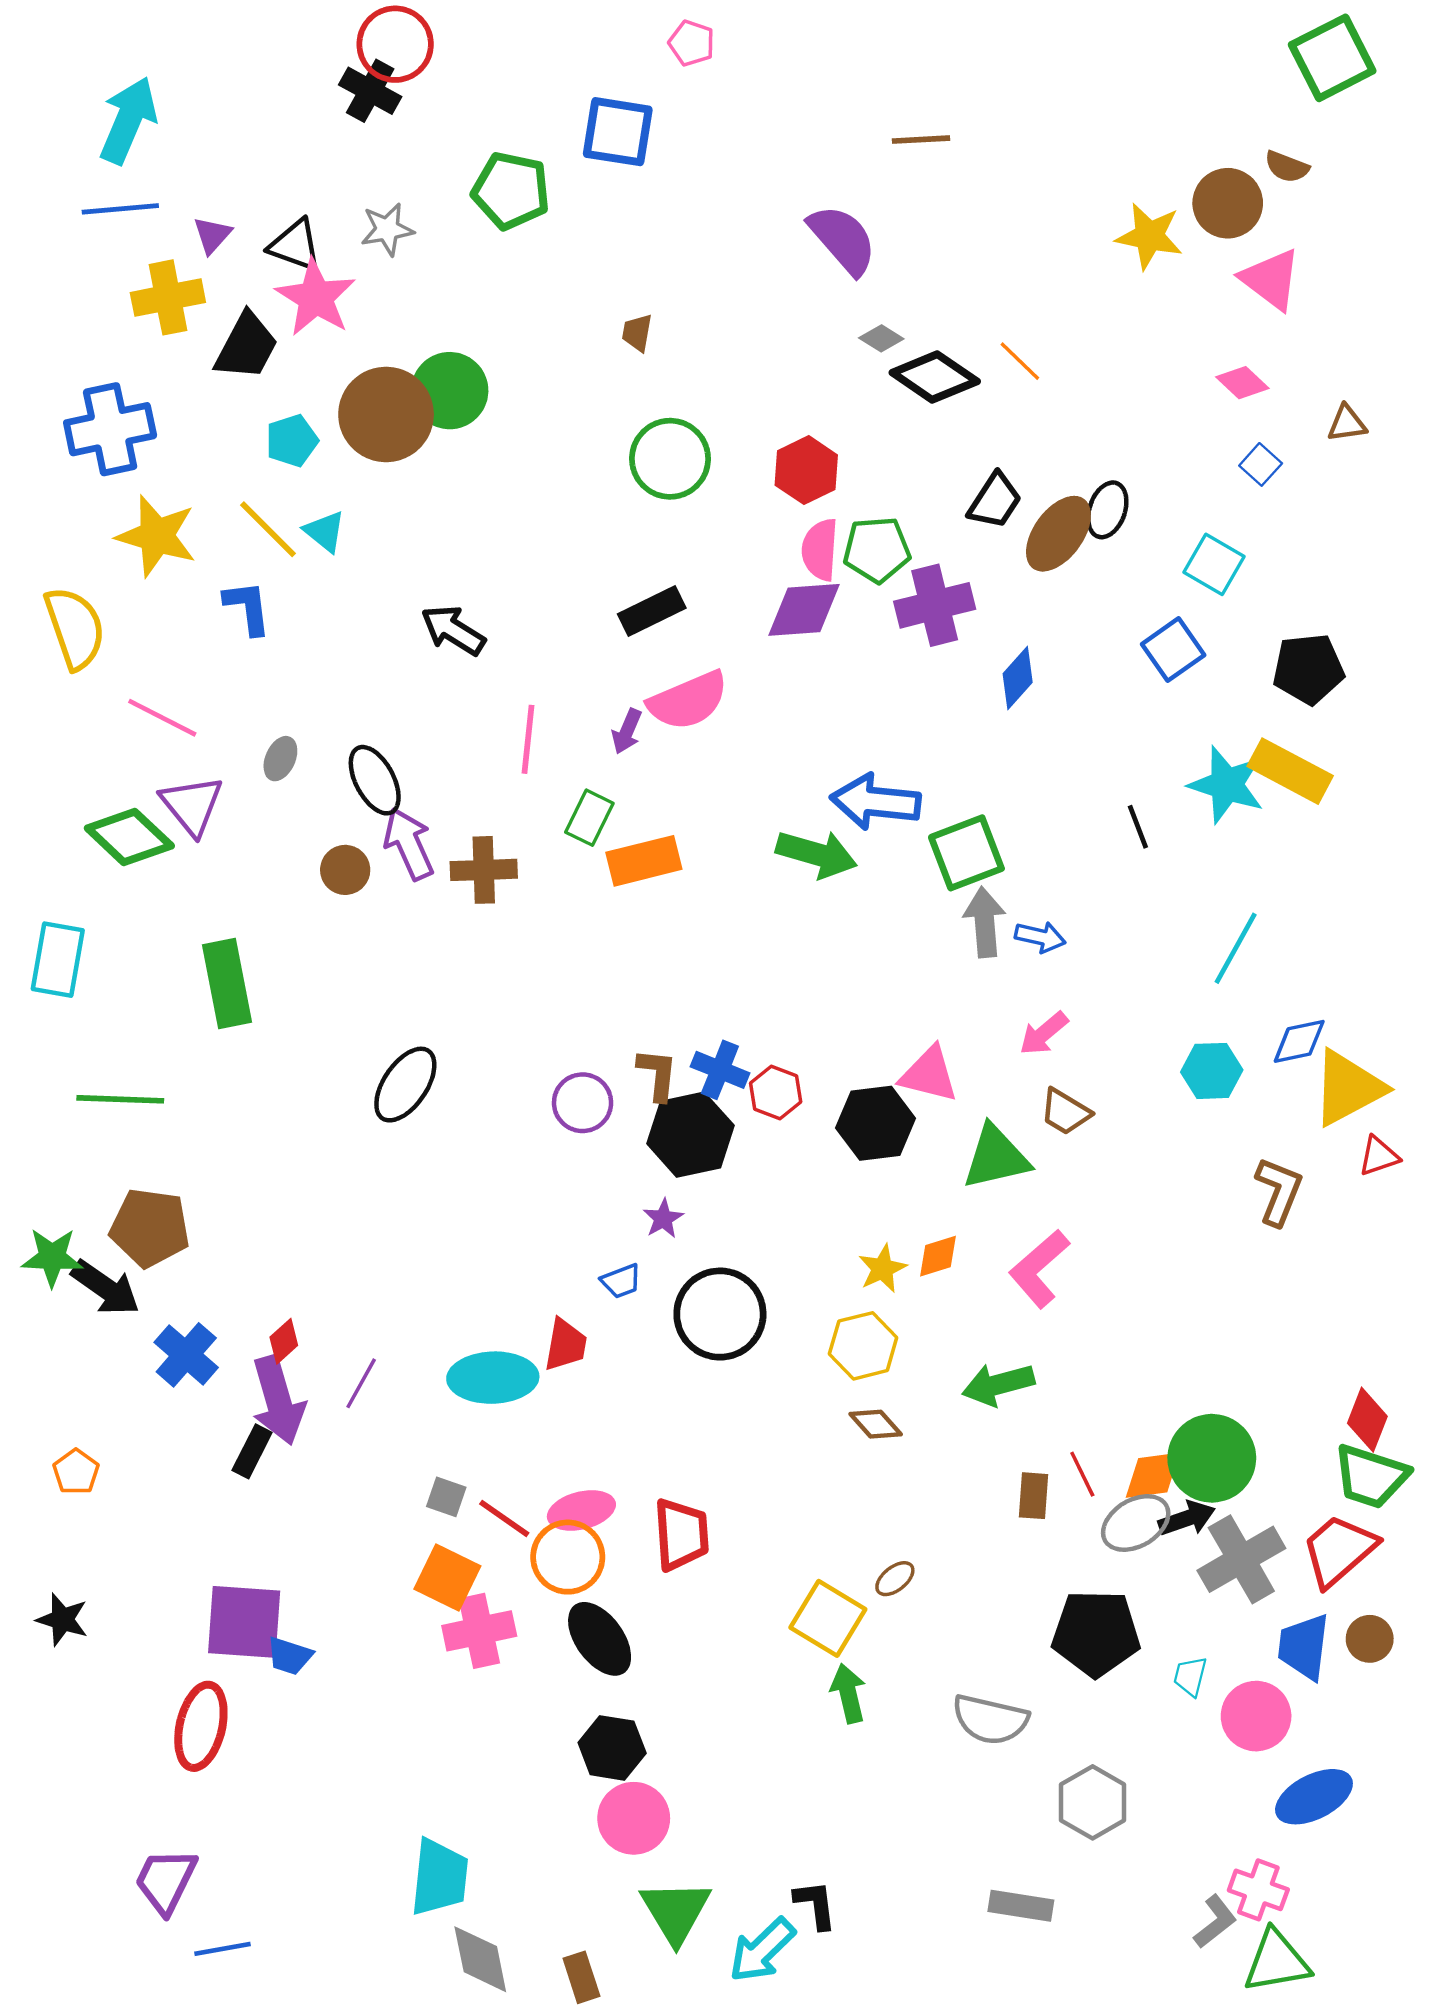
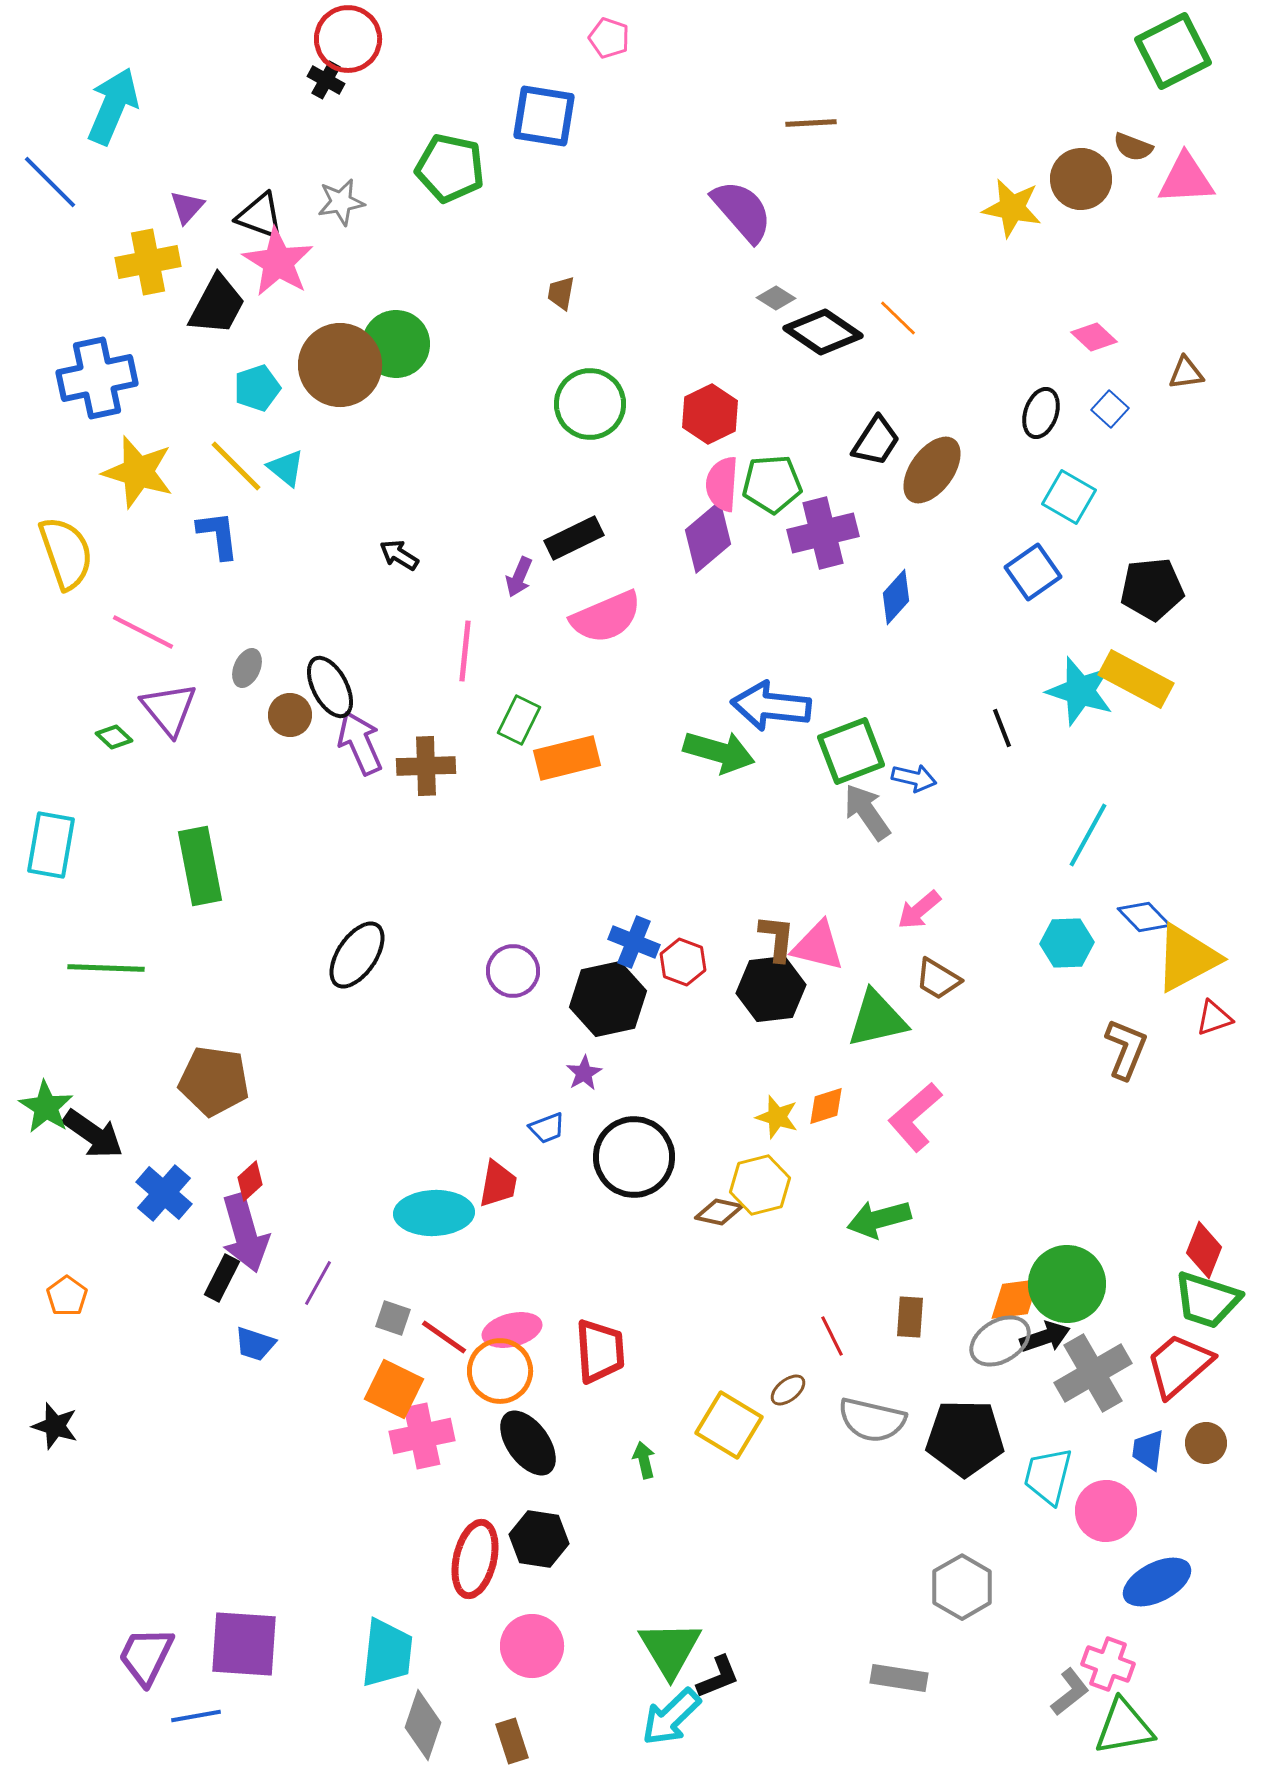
black cross: (370, 91) -> (326, 80), size x0.7
blue line: (120, 209) -> (50, 182), moved, turned 50
pink triangle: (1271, 279) -> (1186, 179), moved, turned -40
black ellipse: (1107, 510) -> (1041, 413), moved
purple diamond: (804, 610) -> (708, 537), turned -36
black arrow: (453, 630) -> (399, 555), size x0.7
purple arrow: (627, 731) -> (519, 577), moved
green diamond: (129, 837) -> (114, 737), size x0.5
brown circle: (345, 870) -> (290, 715), moved
gray arrow: (985, 922) -> (867, 812), turned -30
blue arrow: (1040, 937) -> (914, 778), moved
blue diamond: (1299, 1041) -> (1144, 917), turned 58
brown L-shape: (658, 1074) -> (777, 938), moved
brown pentagon: (150, 1228) -> (214, 1081), moved
green star: (52, 1257) -> (46, 1107), turned 30
yellow star: (882, 1269) -> (777, 1117), turned -30
purple line: (361, 1383) -> (318, 1283), moved
brown diamond: (876, 1424) -> (719, 1212), moved, turned -36
red line: (1082, 1474) -> (832, 1336), moved
purple square: (244, 1622) -> (244, 1644), moved
blue trapezoid: (1304, 1647) -> (1148, 1450), size x0.7
blue trapezoid: (290, 1656) -> (255, 1344), moved
cyan trapezoid: (1190, 1676) -> (1048, 1476), size x1.6
green arrow: (848, 1693) -> (644, 1460), moved, size x0.7
gray semicircle: (990, 1719) -> (872, 1420), moved
red ellipse: (201, 1726) -> (475, 1559), moved
pink circle: (634, 1818) -> (532, 1646), moved
black L-shape: (815, 1905) -> (718, 1677), turned 75
green triangle: (676, 1911) -> (670, 1649), moved
gray diamond: (480, 1959) -> (423, 1725), turned 30

